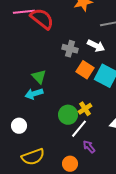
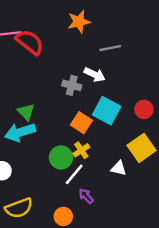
gray cross: (70, 49) -> (72, 85), moved
orange square: (85, 70) -> (81, 123), moved
cyan arrow: (34, 94) -> (20, 132), size x1.4

